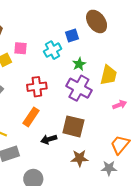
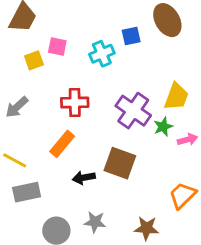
green star: (79, 64) -> (163, 127), moved
brown star: (80, 158) -> (147, 228), moved
gray star: (109, 168) -> (95, 222), moved

